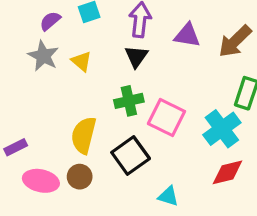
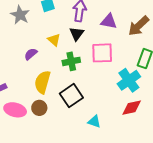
purple semicircle: (50, 21) -> (31, 54), moved
gray star: (43, 56) -> (20, 15), moved
yellow triangle: (81, 61) -> (54, 40), moved
pink square: (166, 117) -> (102, 53), moved, turned -30

